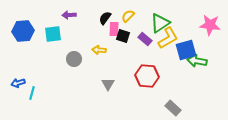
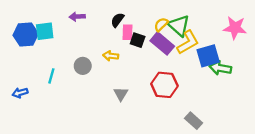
yellow semicircle: (128, 16) -> (161, 24), moved
green triangle: (160, 23) -> (179, 26), turned -45
cyan square: (53, 34) -> (45, 31), moved
purple rectangle: (145, 39) -> (162, 43), size x1.5
cyan line: (32, 93) -> (51, 76), moved

